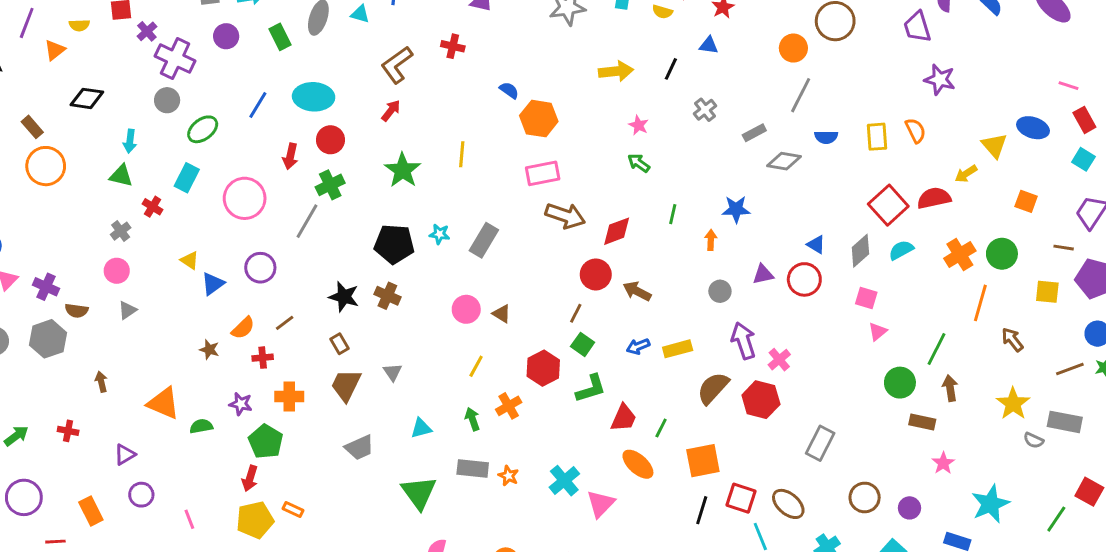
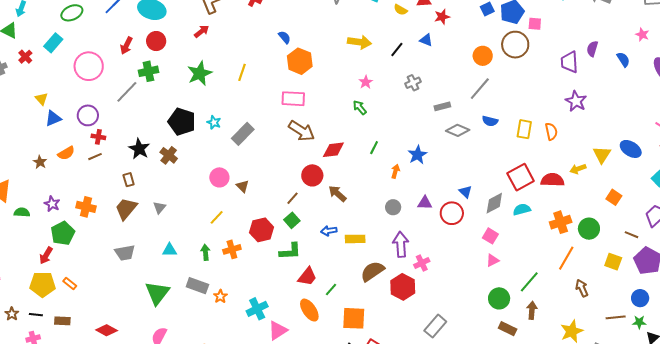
blue star: (736, 209) -> (417, 155), turned 30
red cross: (263, 358) -> (98, 137), moved

